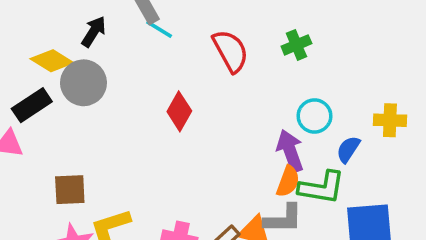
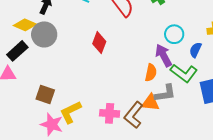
orange semicircle: (288, 181) -> (151, 73), moved
green L-shape: (322, 187) -> (184, 73), turned 36
brown square: (70, 190) -> (45, 94), turned 30

